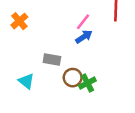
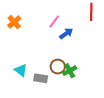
pink line: (83, 22) -> (54, 21), moved
gray rectangle: (52, 59) -> (41, 78), moved

